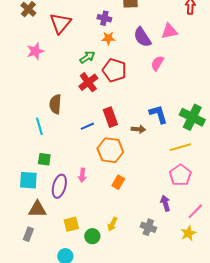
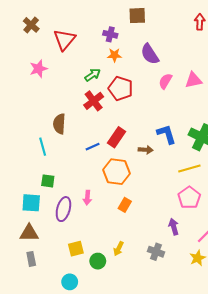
pink triangle: (169, 31) -> (193, 80), moved
red rectangle: (110, 117) -> (116, 137), turned 54
brown triangle: (37, 209) -> (29, 233), moved
gray rectangle: (28, 234) -> (31, 259), turned -32

